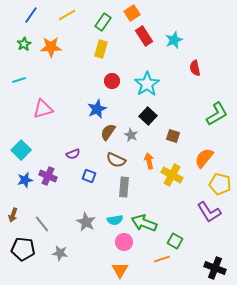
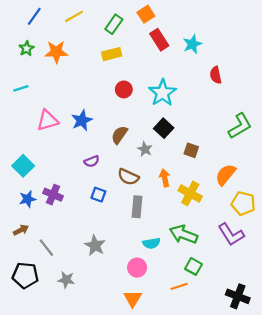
yellow rectangle: (101, 49) -> (112, 54), turned 60
blue star: (97, 109) -> (82, 120), moved
brown semicircle: (108, 132) -> (119, 135), moved
purple semicircle: (73, 154) -> (92, 161), moved
brown arrow: (13, 215) -> (21, 230), moved, turned -136
cyan semicircle: (115, 220) -> (151, 243), moved
green arrow: (144, 223) -> (184, 234), moved

